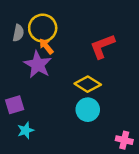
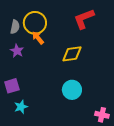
red L-shape: (102, 46) -> (84, 19), moved
purple star: (38, 65) -> (17, 51), moved, size x0.6
yellow diamond: (88, 84) -> (72, 54), moved, turned -40

